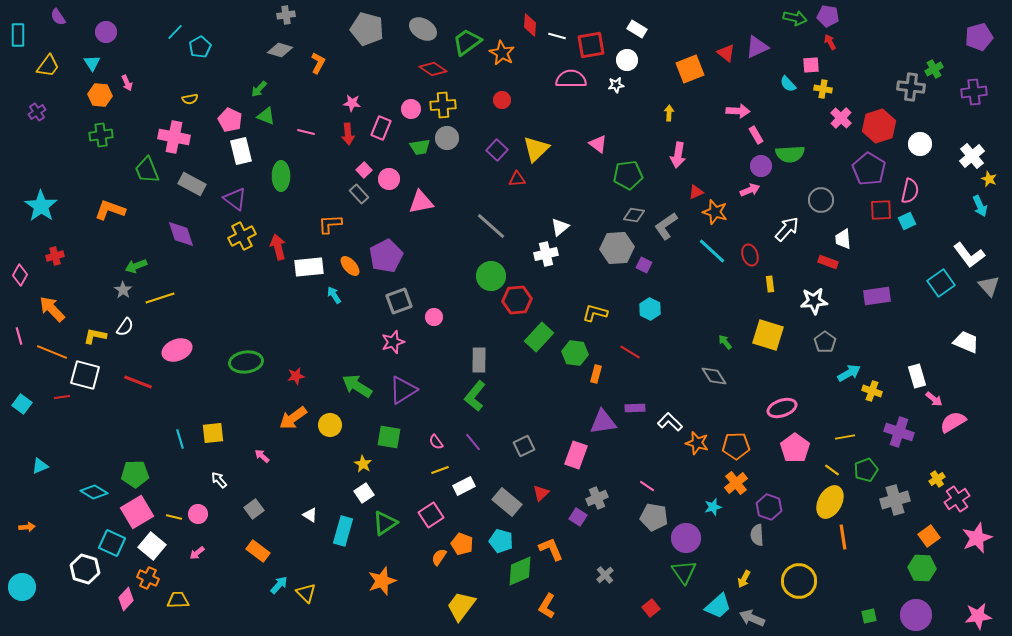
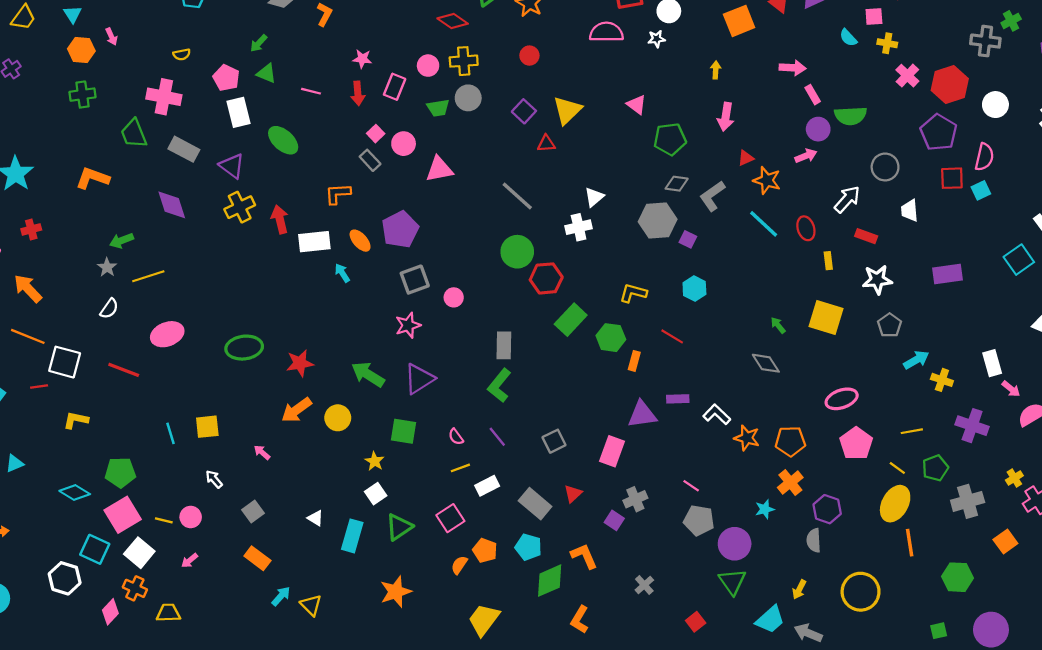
green ellipse: (281, 176) -> (283, 140), turned -48
red rectangle: (828, 262) -> (866, 236), moved
yellow L-shape: (95, 336) -> (76, 420), moved
red star: (296, 376) -> (300, 363), size x1.4
green hexagon: (922, 568) -> (958, 577), moved

